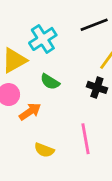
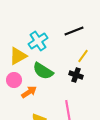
green semicircle: (50, 82) -> (43, 71), size x1.5

